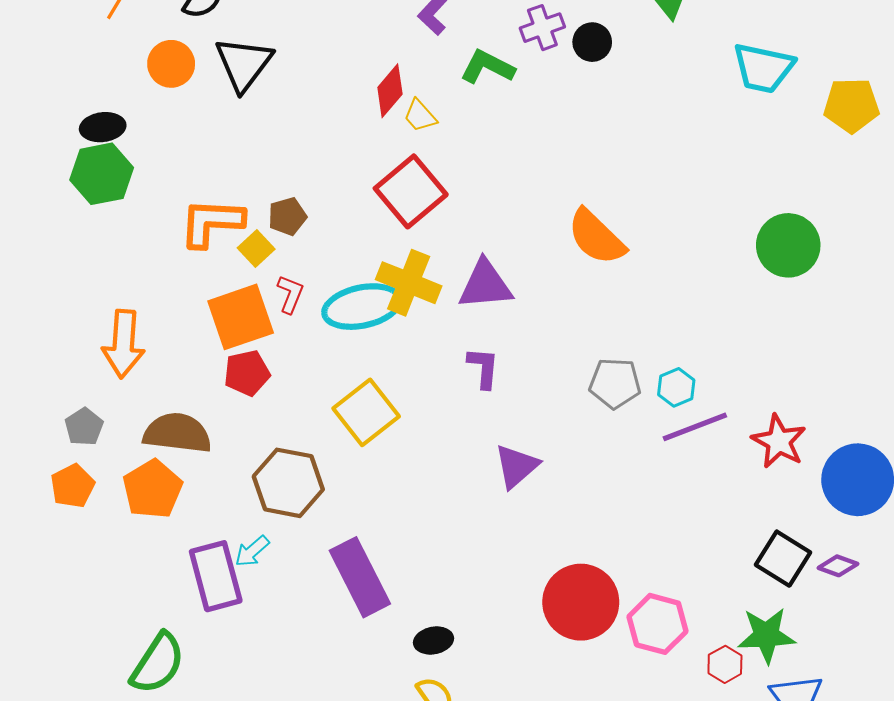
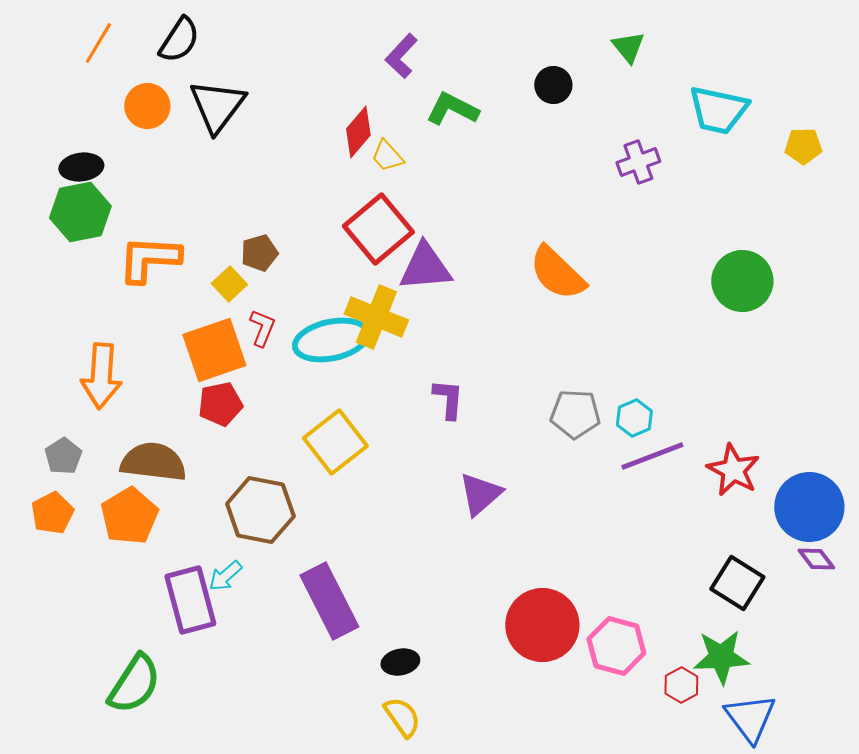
purple cross: (542, 28) -> (638, 162), moved
yellow pentagon: (851, 105) -> (803, 146), size x0.7
orange L-shape: (212, 223) -> (149, 259), moved
purple triangle: (485, 285) -> (425, 267), moved
purple diamond: (838, 566) -> (816, 559), moved, turned 33

